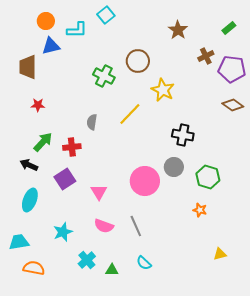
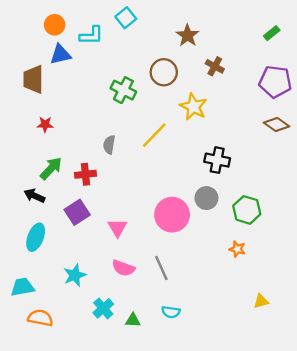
brown star: (178, 30) -> (187, 35), moved
brown cross: (206, 56) -> (215, 66), moved, turned -35
cyan semicircle: (144, 263) -> (171, 312), turned -35

